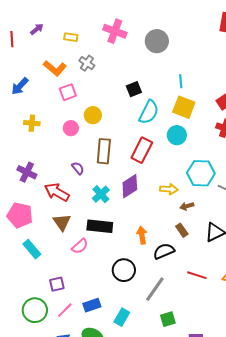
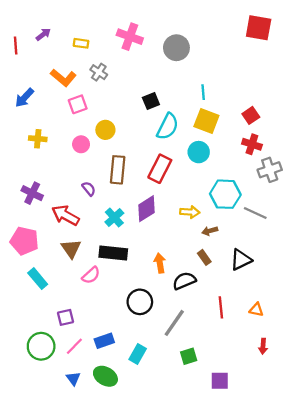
red line: (197, 275) -> (221, 307), turned 66

